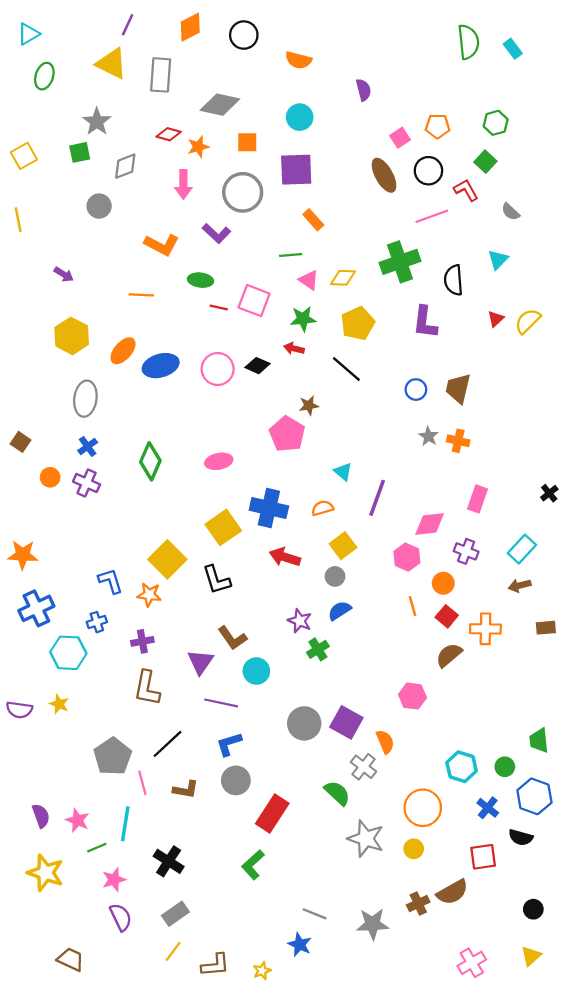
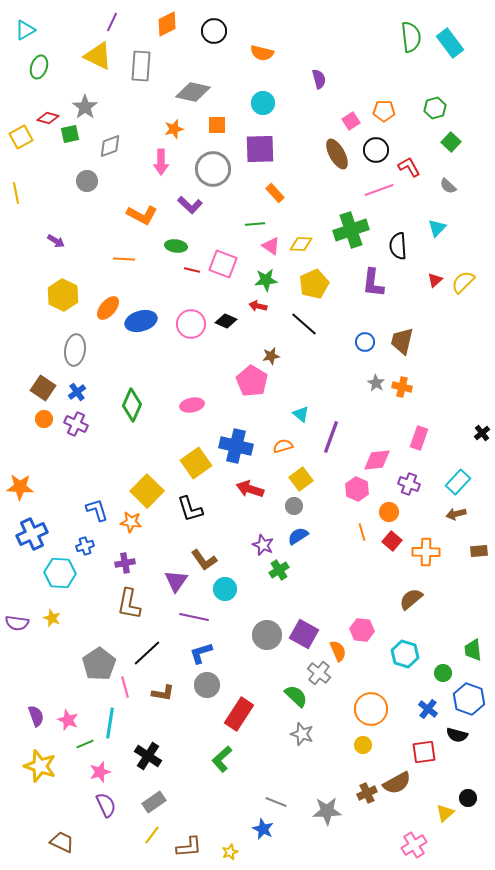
cyan rectangle: (513, 49) -> (450, 43), size x1.6
red diamond: (169, 134) -> (48, 118), moved
green square: (485, 162) -> (451, 142), moved
brown square: (20, 442) -> (43, 388), moved, size x1.4
brown semicircle: (449, 655) -> (411, 599), moved
pink hexagon: (412, 696) -> (362, 630), moved
cyan hexagon: (462, 767) -> (405, 654), moved
gray star: (366, 839) -> (302, 734), moved, size x0.7
yellow triangle: (531, 956) -> (445, 813), moved

